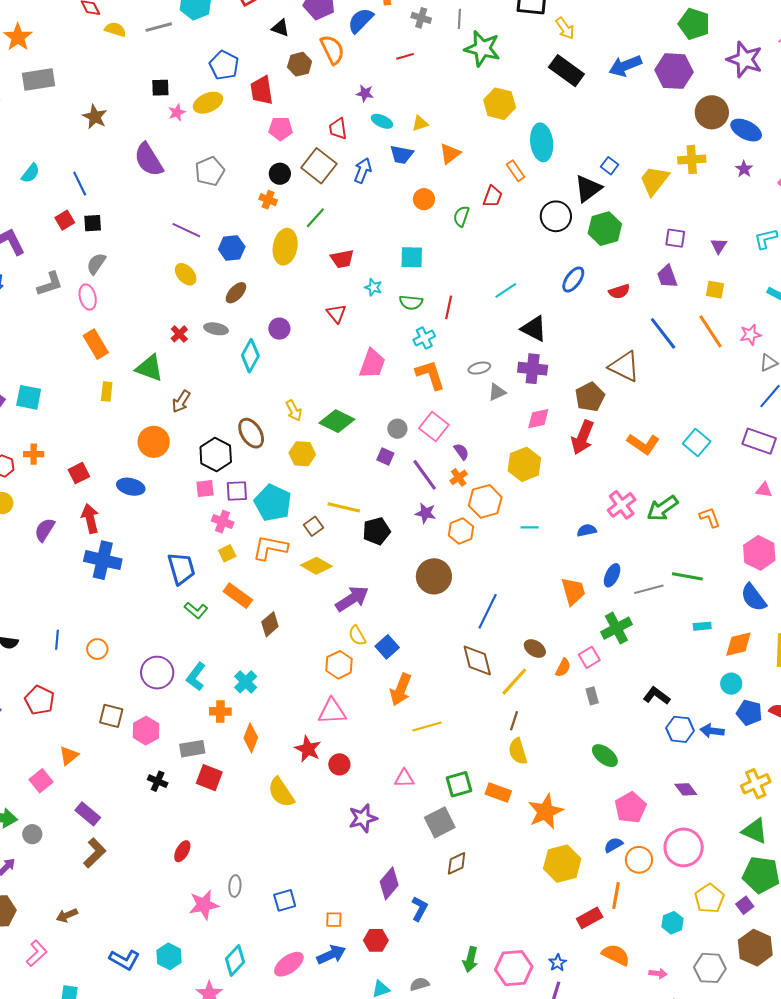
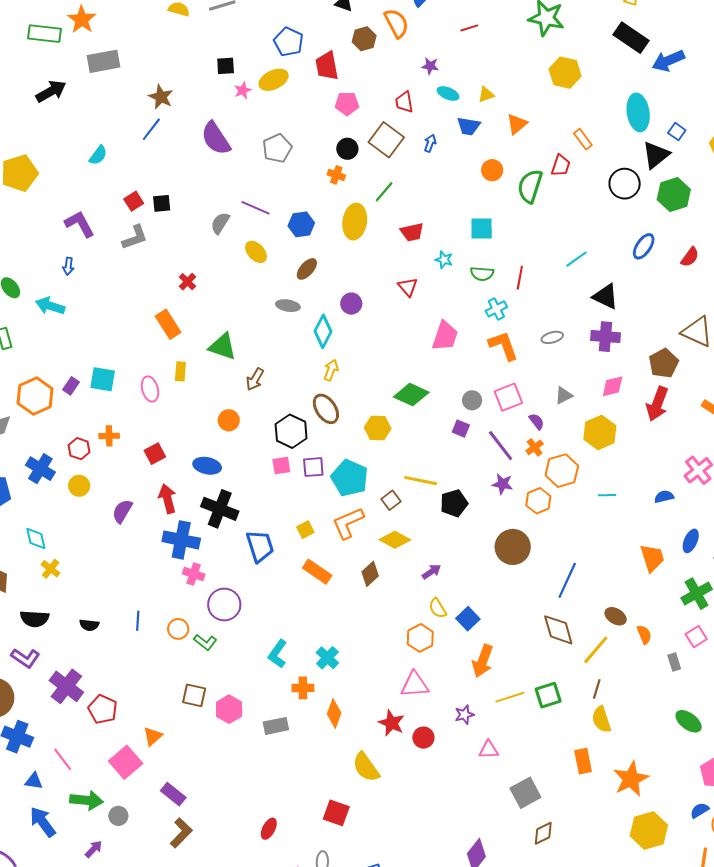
blue arrow: (625, 66) -> (668, 61), moved
cyan ellipse: (542, 142) -> (638, 112), moved
blue arrow: (363, 171) -> (430, 143), size x0.7
blue line: (80, 184) -> (151, 129), moved, turned 65
green semicircle: (461, 216) -> (530, 186), size x1.6
gray semicircle: (96, 264) -> (220, 223), moved
gray L-shape: (50, 284) -> (135, 237), moved
red semicircle: (619, 291) -> (690, 257), turned -35
pink ellipse: (88, 297) -> (150, 389), moved
red cross: (179, 334) -> (187, 282), moved
gray triangle: (497, 392) -> (564, 395), moved
yellow arrow: (294, 411) -> (331, 370), moved, turned -130
pink square: (434, 427) -> (508, 397), turned 32
orange circle: (154, 442) -> (229, 420), size x0.7
pink cross: (223, 522) -> (194, 574), moved
orange L-shape: (270, 548) -> (348, 523), turned -33
purple arrow: (352, 599) -> (431, 572), size x0.6
green L-shape: (196, 610) -> (205, 642), moved
brown diamond: (270, 624) -> (370, 574), moved
pink square: (589, 657) -> (696, 637), moved
orange semicircle: (563, 668) -> (644, 635), turned -48
purple circle: (157, 673) -> (224, 605), moved
red pentagon: (40, 700) -> (103, 709), moved
red square: (209, 778) -> (336, 813), moved
pink square: (41, 781) -> (126, 762), size x1.4
black cross: (158, 781) -> (220, 509), moved, size x1.8
green square: (459, 784) -> (548, 695), moved
orange rectangle: (498, 792) -> (583, 761), turned 60
purple star: (363, 818) -> (464, 715), moved, size x0.7

